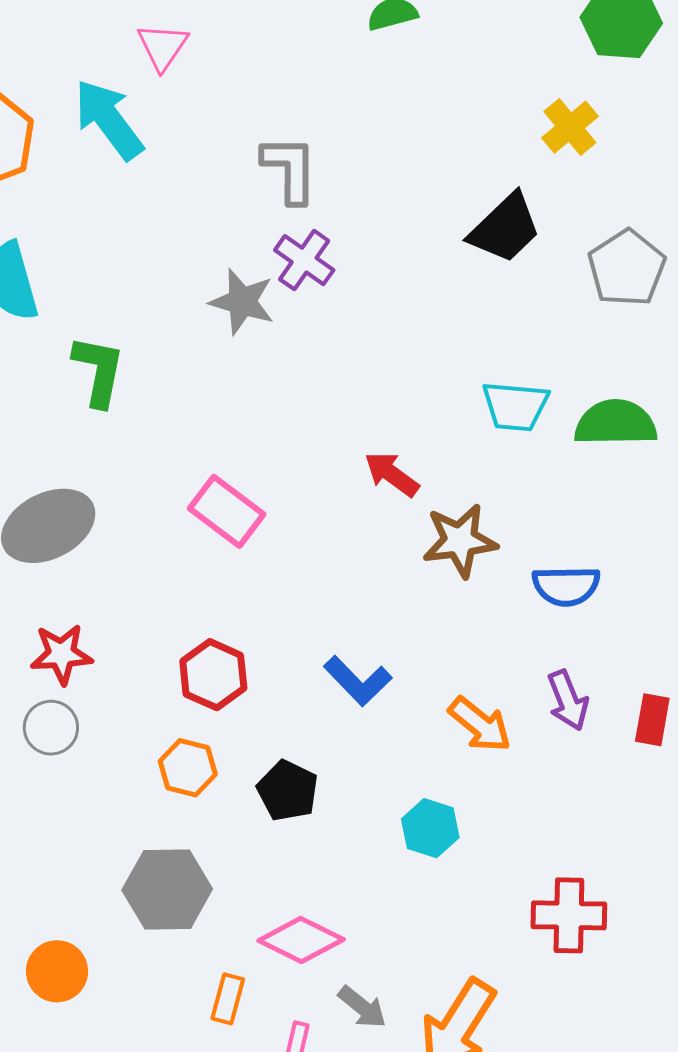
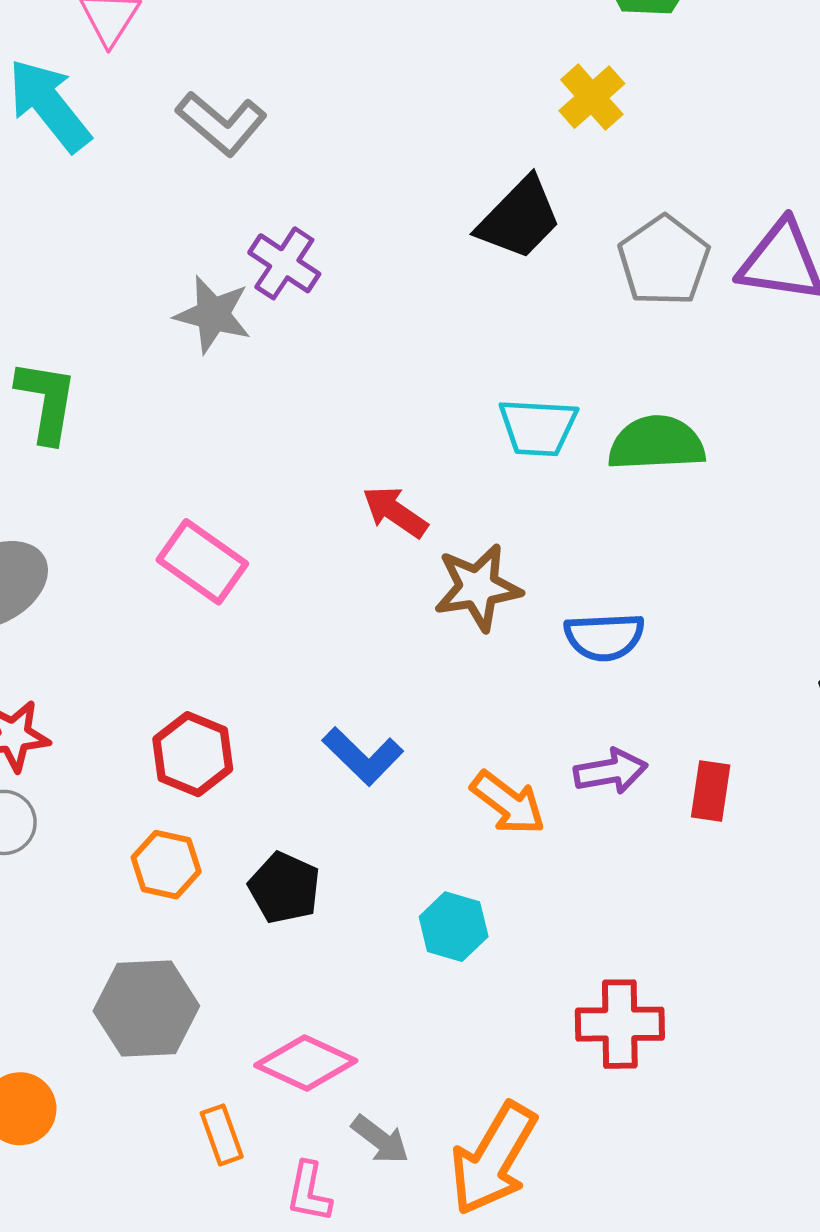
gray L-shape: (290, 169) -> (221, 123), moved, turned 132
purple arrow: (568, 700) -> (611, 771), turned -76
orange rectangle: (228, 999) -> (222, 1135), turned -33

